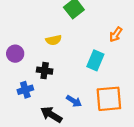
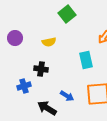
purple circle: (15, 54) -> (15, 38), moved
cyan rectangle: (95, 60) -> (86, 60), turned -36

